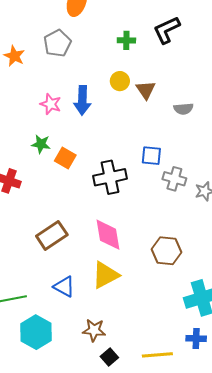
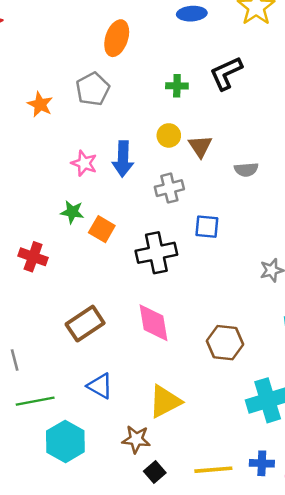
gray cross: (174, 179) -> (169, 188), moved, turned -30
yellow triangle: (105, 275) -> (165, 401), moved
blue cross: (196, 339) -> (262, 463), moved

